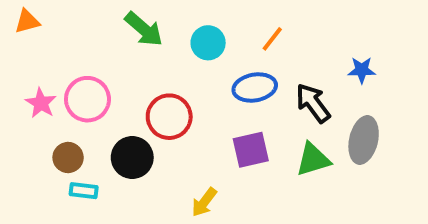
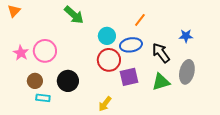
orange triangle: (27, 21) -> (14, 11), turned -32
cyan circle: (208, 43) -> (107, 36), moved
red circle: (169, 117) -> (109, 60), moved

